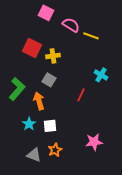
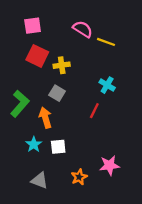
pink square: (46, 13) -> (33, 26), moved, turned -35
cyan cross: (101, 75) -> (107, 85), moved
orange star: (55, 150) -> (79, 177), moved

